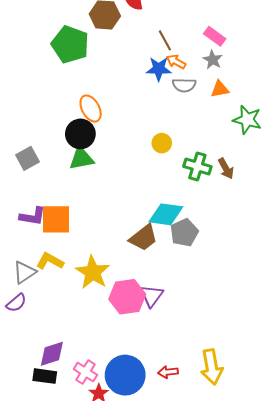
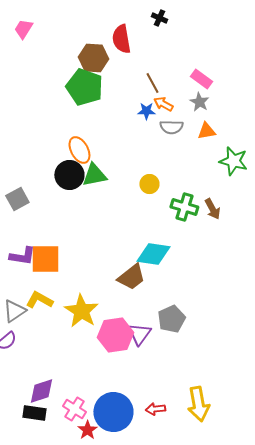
green pentagon: (70, 44) -> (84, 87), moved
blue star: (159, 69) -> (146, 111), size x0.7
green triangle: (81, 158) -> (94, 175), moved
gray pentagon: (184, 233) -> (171, 319), moved

